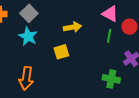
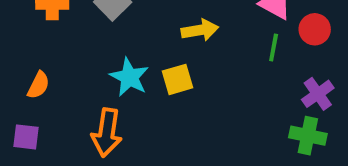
cyan star: (28, 36) -> (129, 77), moved
green cross: (111, 79) -> (308, 136), moved

